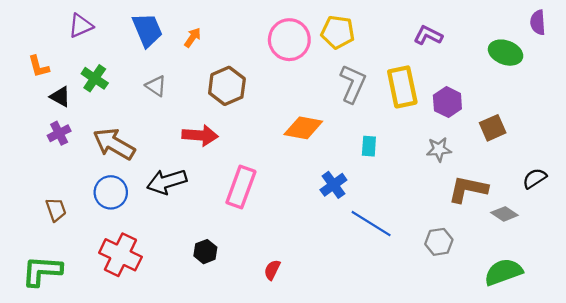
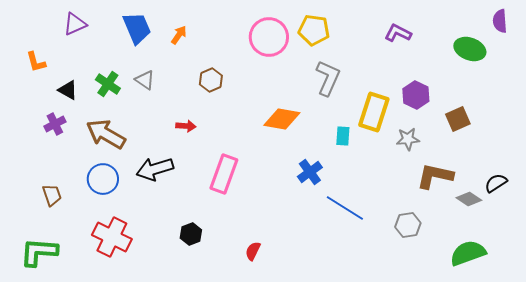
green cross: (95, 78) -> (108, 84), moved
brown hexagon: (227, 86) -> (211, 80), size x0.7
yellow rectangle: (402, 87) -> (374, 112), moved, turned 30
black triangle: (60, 97) -> (68, 90), moved
red arrow: (200, 135) -> (186, 126), size x0.6
black semicircle: (535, 178) -> (496, 183), moved

